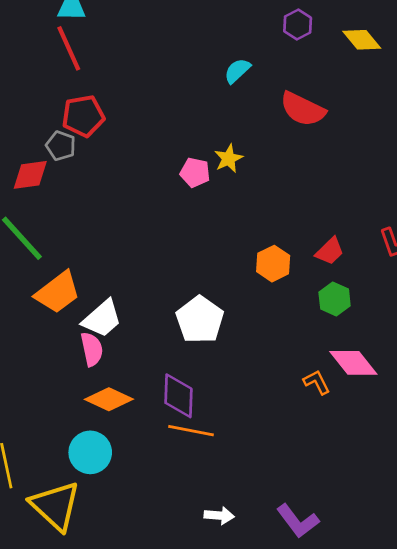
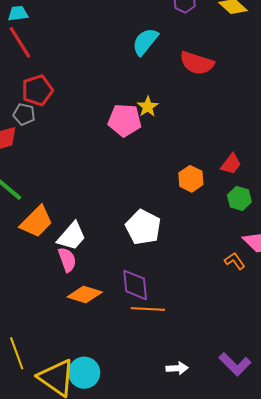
cyan semicircle: (237, 71) -> (145, 42), size x1.4
pink pentagon: (195, 173) -> (125, 120), size x1.5
cyan circle: (90, 452) -> (84, 373), moved

